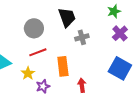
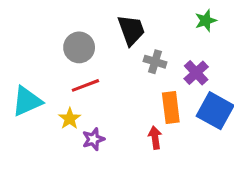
purple cross: (120, 33) -> (196, 73), moved
gray cross: (82, 37) -> (155, 62), turned 32
orange rectangle: (63, 66) -> (171, 108), moved

